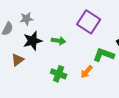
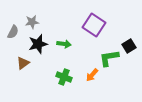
green L-shape: (104, 55) -> (109, 58), turned -30

